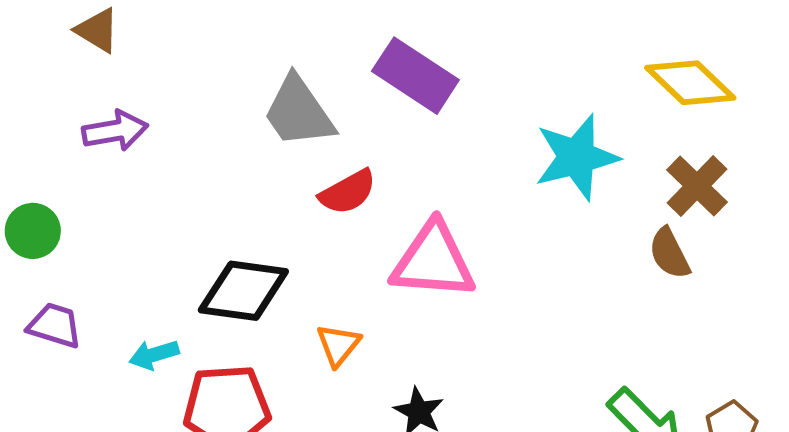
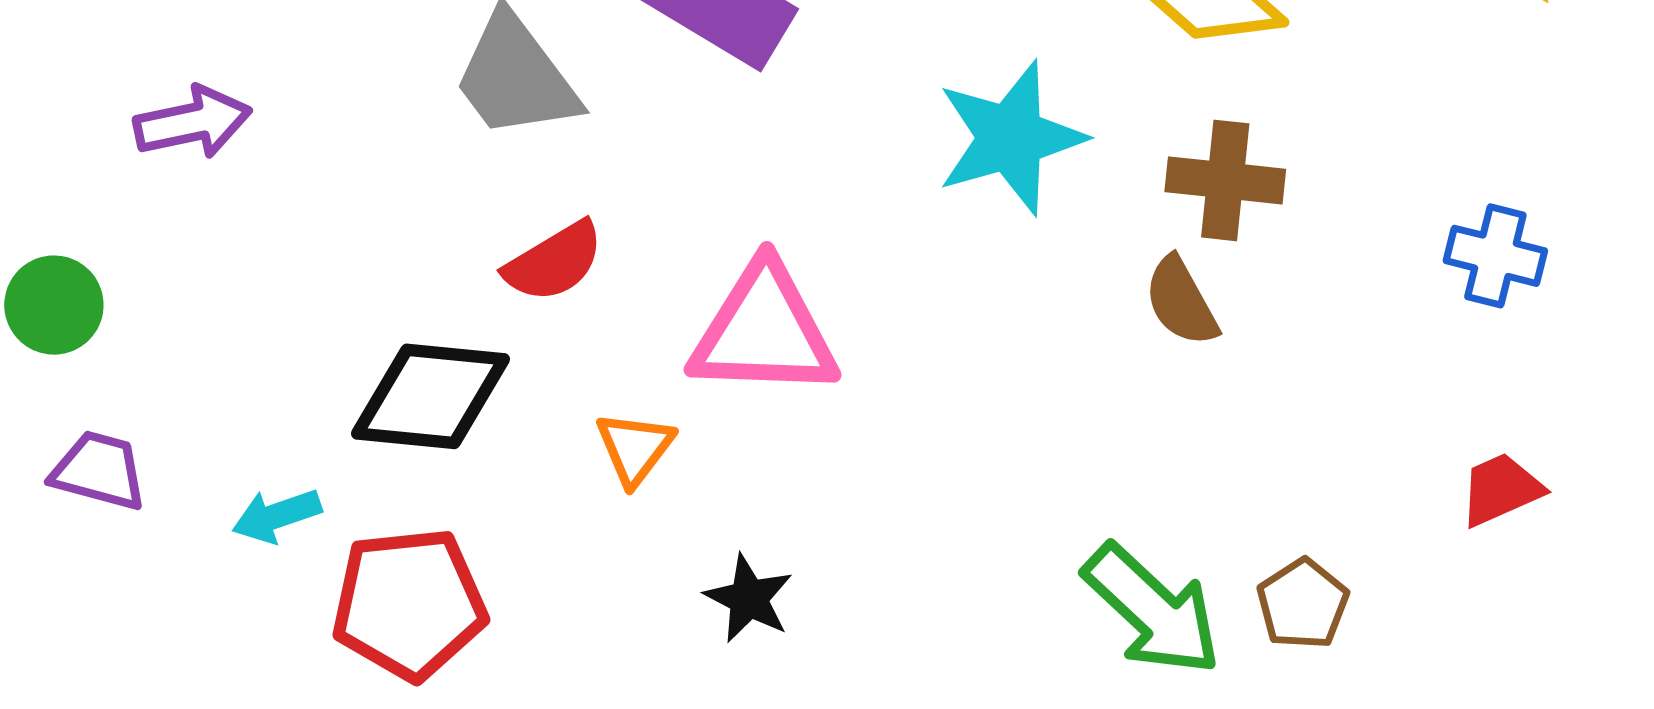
brown cross: (697, 186) -> (1225, 180), turned -36
red semicircle: (348, 192) -> (554, 262), moved
orange triangle: (338, 345) -> (635, 448), moved

